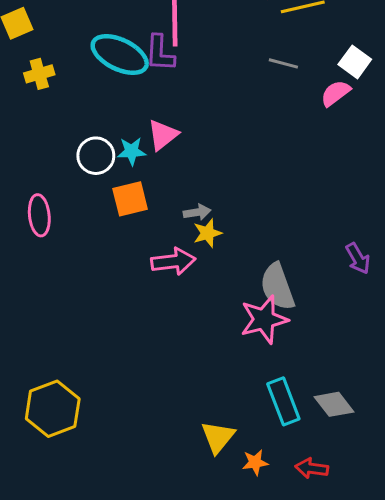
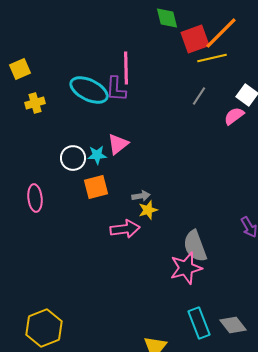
gray line: (283, 63) -> (199, 96), turned -72

